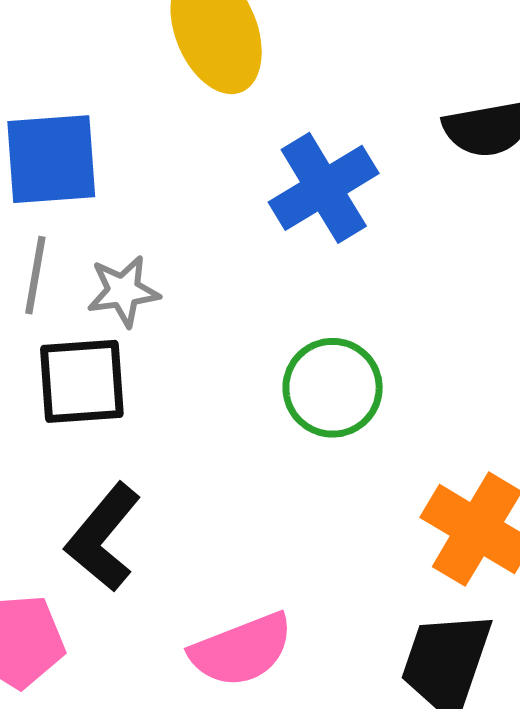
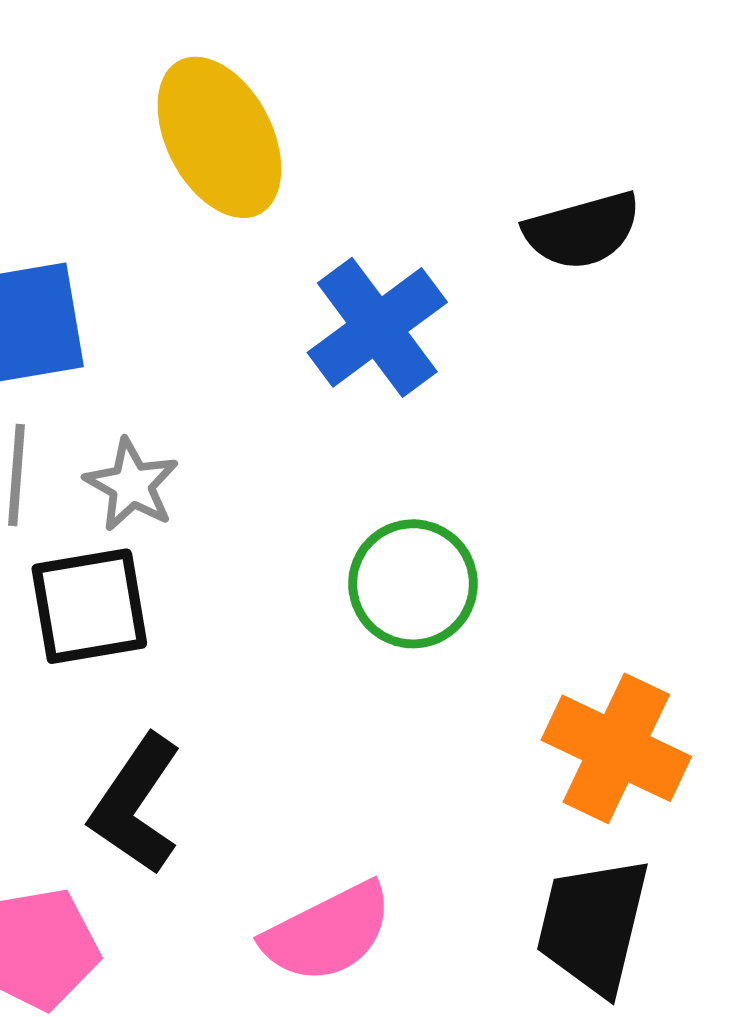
gray star: (123, 291) -> (132, 485), turned -30

